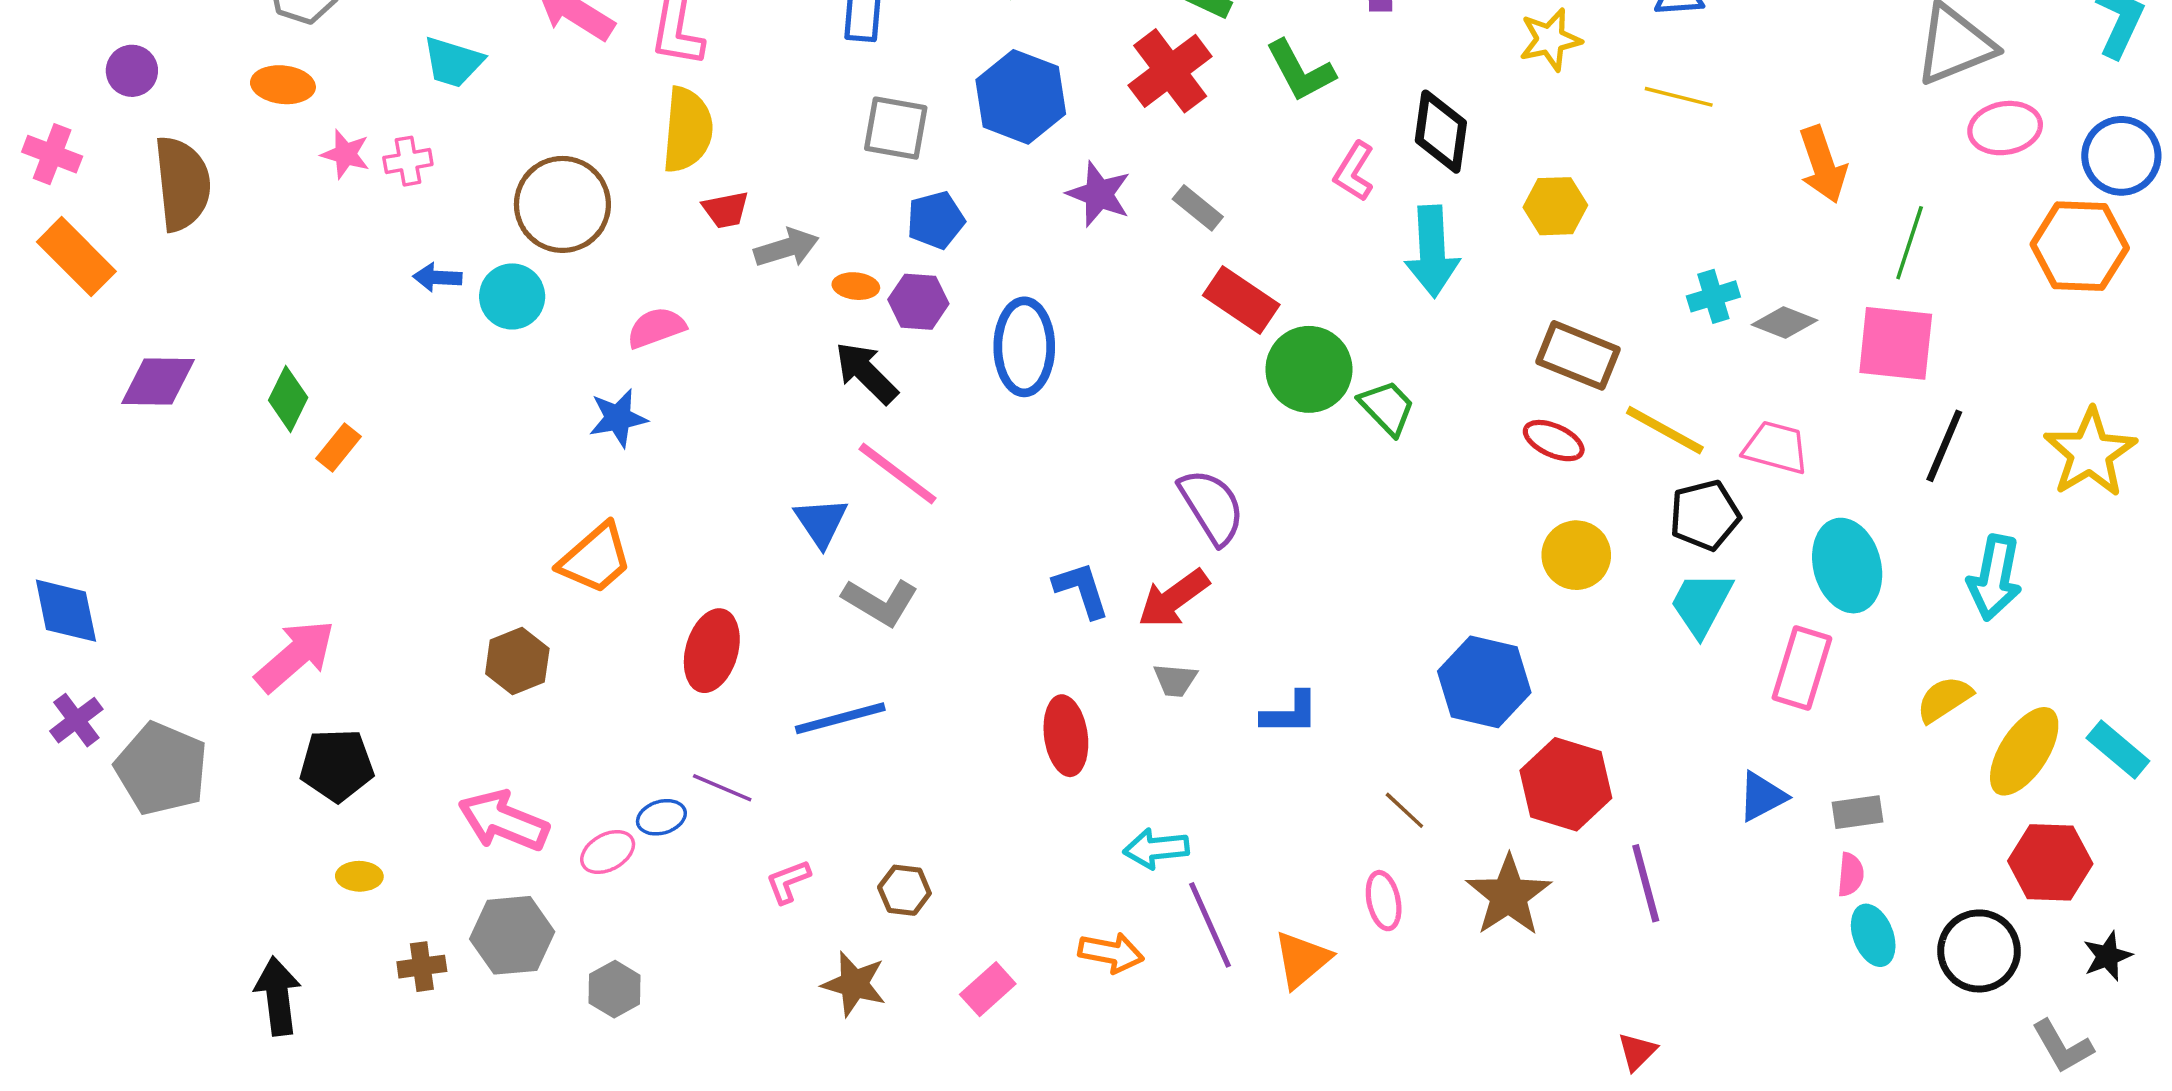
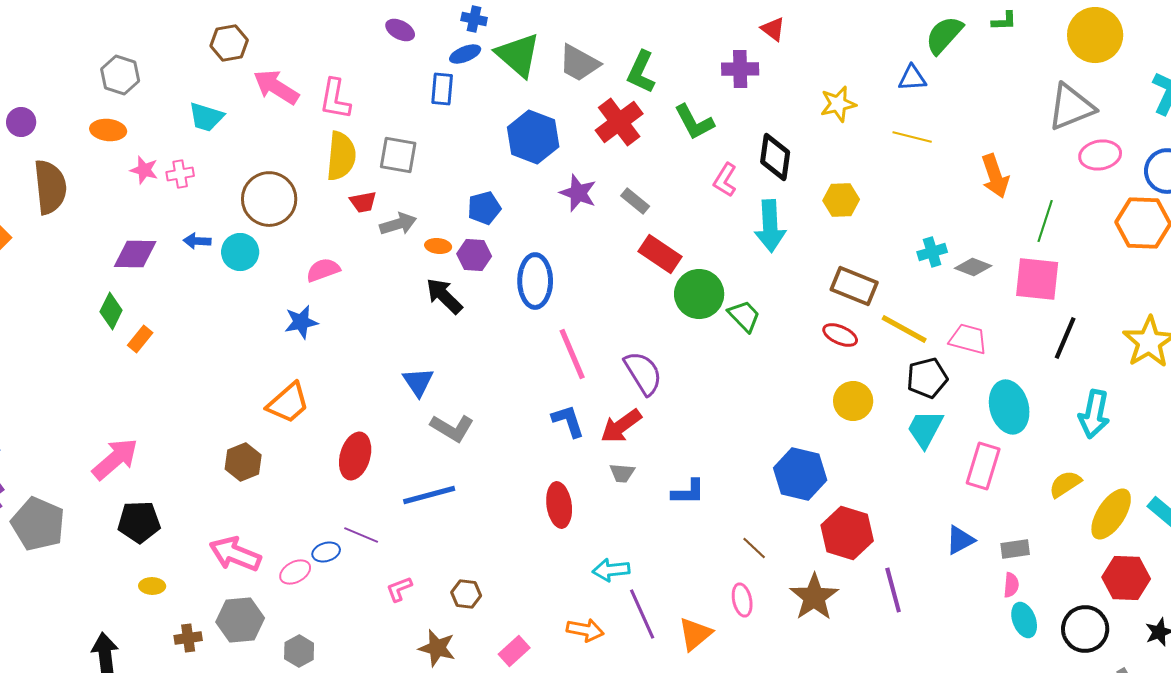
gray square: (896, 128) -> (398, 155), moved
purple diamond: (158, 382) -> (135, 254), moved
pink line: (898, 474) -> (572, 354), moved, turned 30

